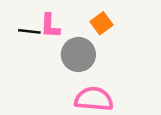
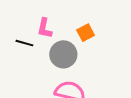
black line: (29, 31) -> (24, 43), moved

